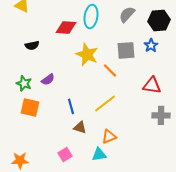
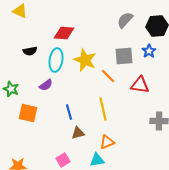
cyan ellipse: (91, 16) -> (56, 60), moved
green star: (24, 83) -> (11, 89), moved
red triangle: (152, 85) -> (140, 85), moved
yellow line: (105, 103) -> (103, 109), turned -65
brown triangle: (80, 127) -> (78, 133), turned -32

